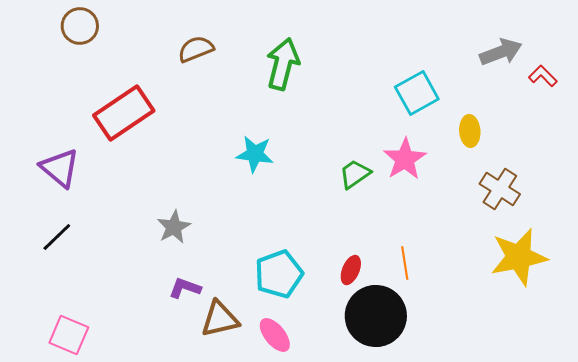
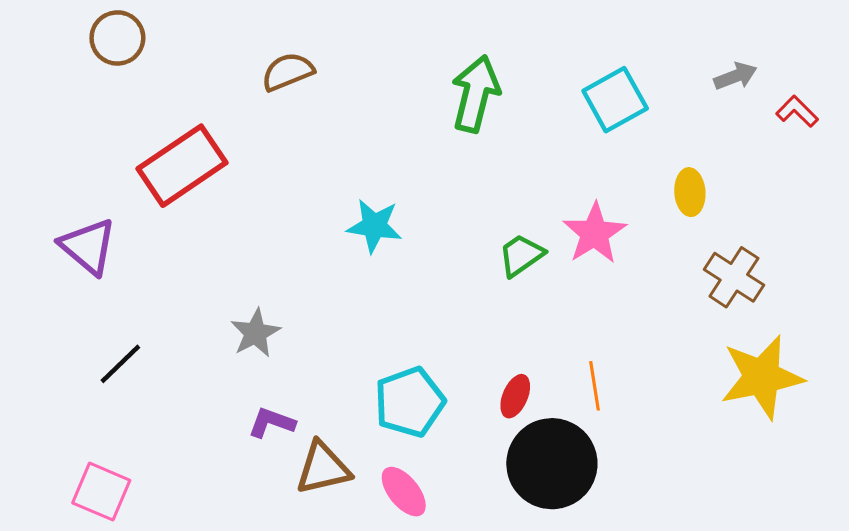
gray arrow: (501, 52) -> (735, 76), size x0.7
green arrow: (283, 64) -> (476, 94), moved
cyan square: (417, 93) -> (615, 100), moved
black line: (57, 237) -> (120, 364), moved

